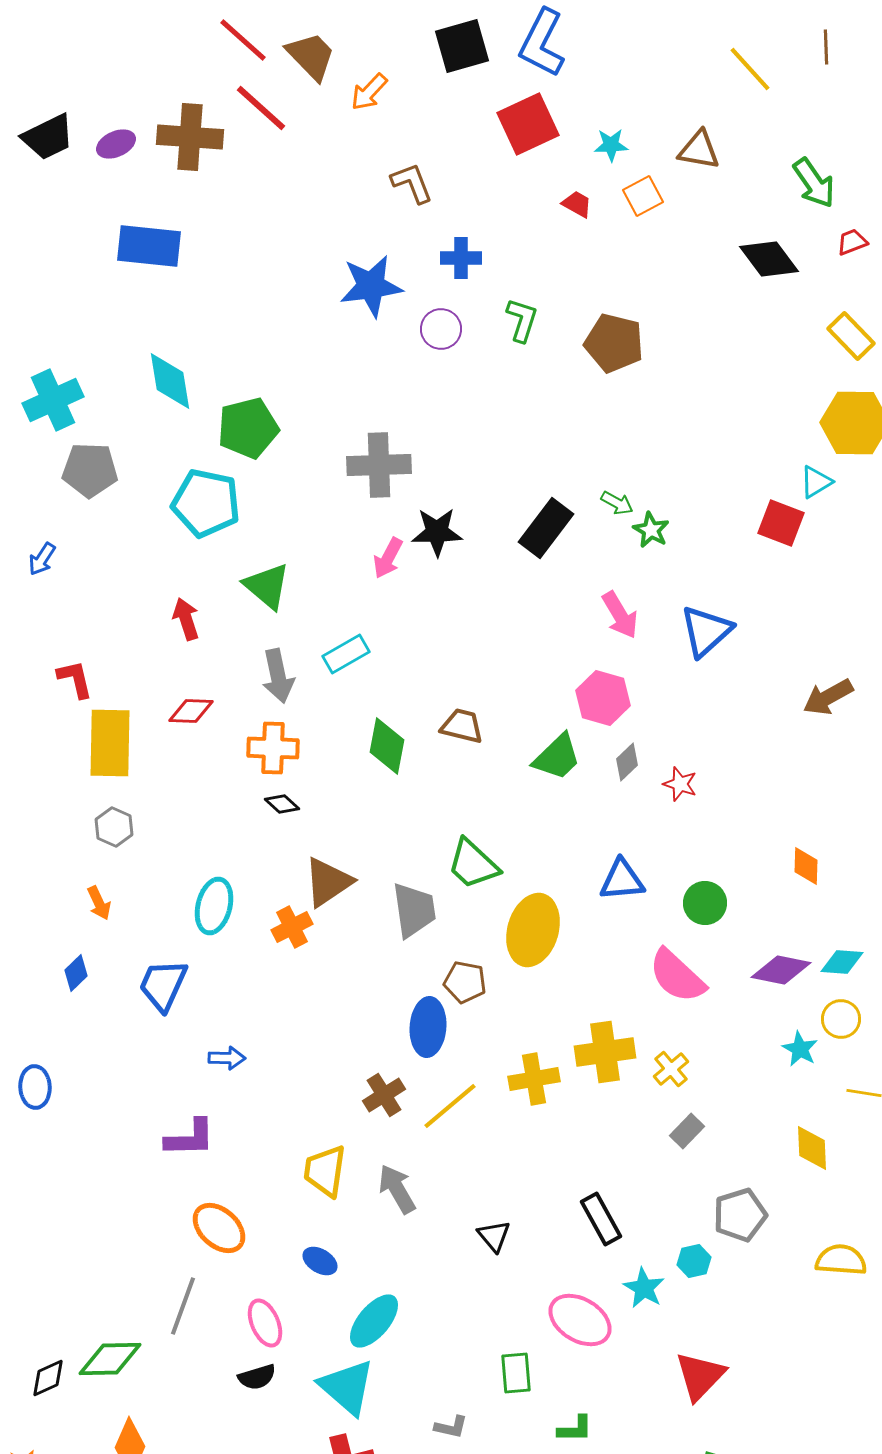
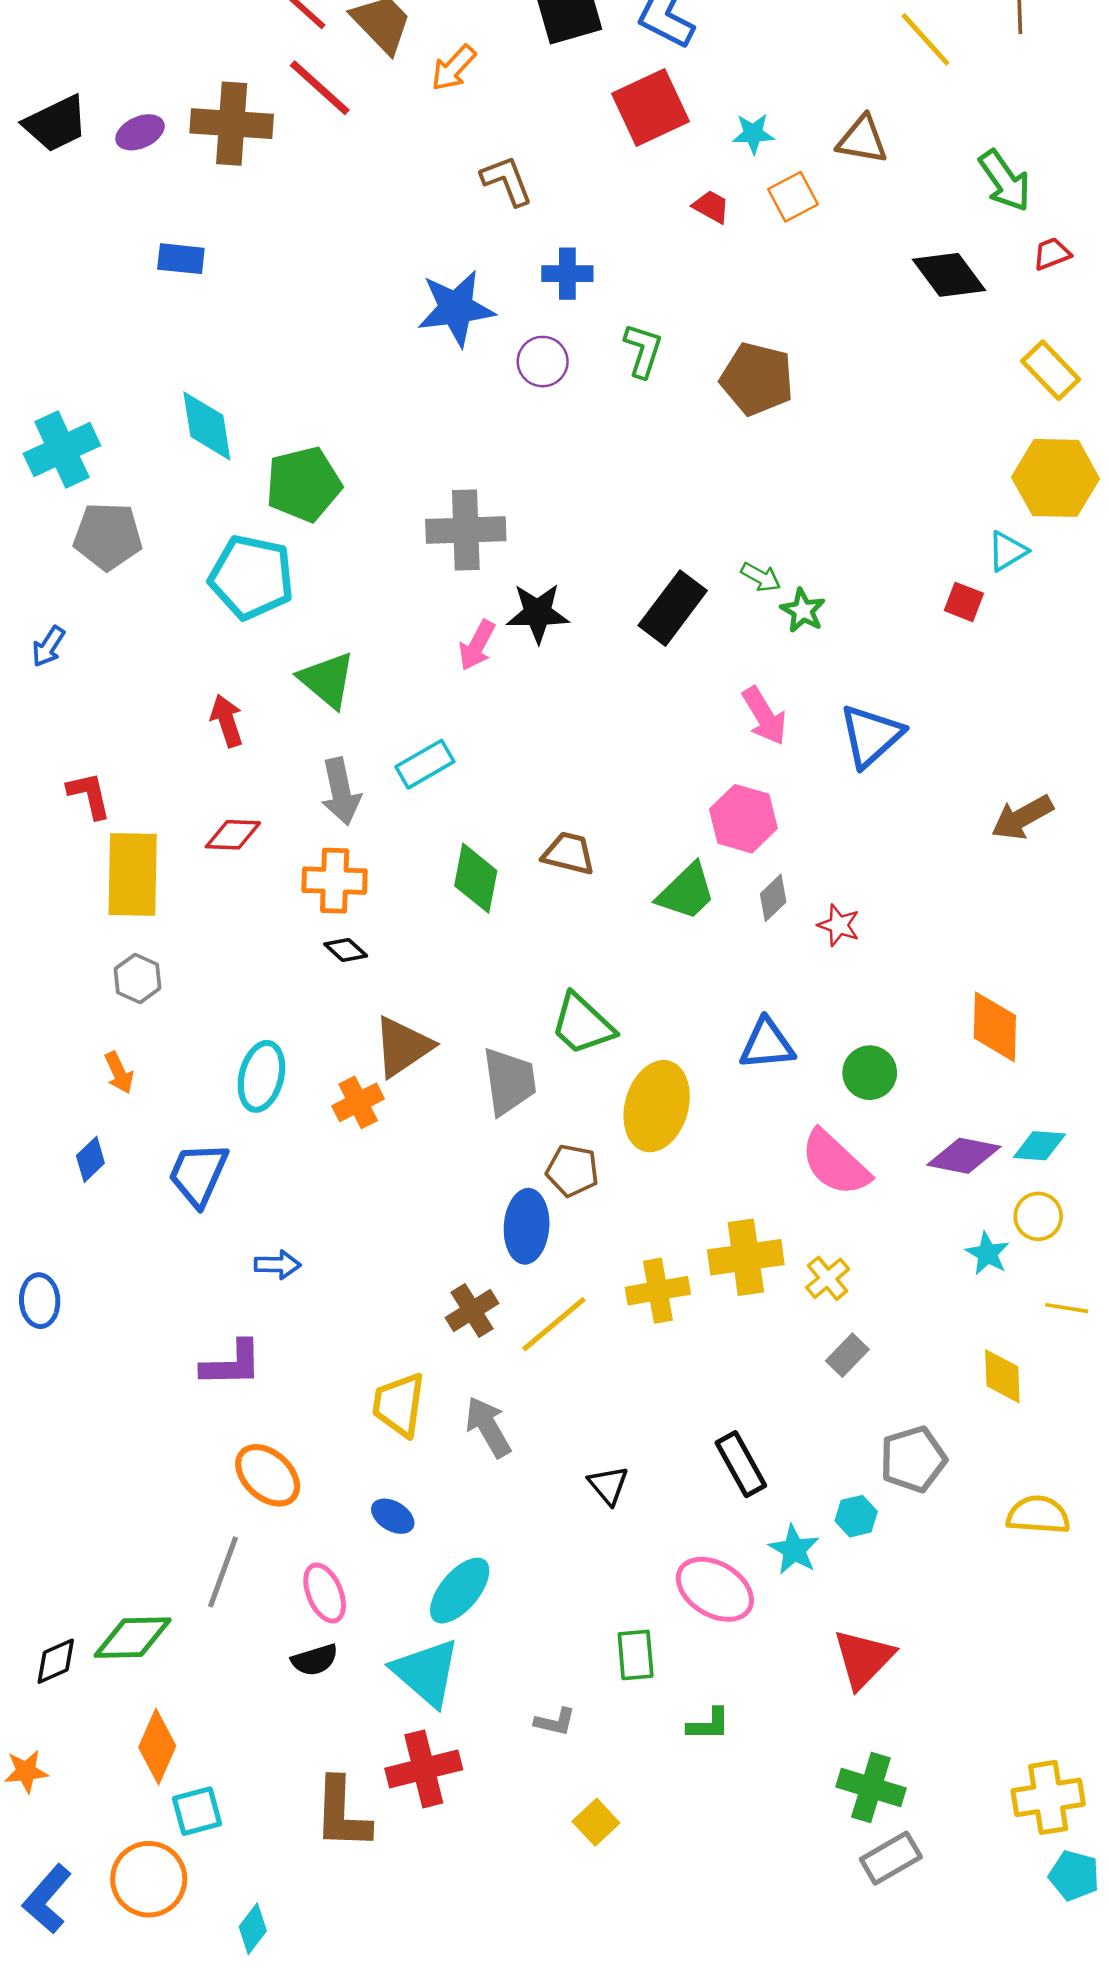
blue rectangle: (149, 246) -> (181, 259), size x0.6
red square: (781, 523) -> (964, 602), size x0.7
orange diamond: (806, 866) -> (995, 1027), size x1.5

